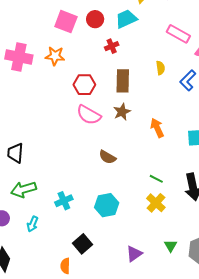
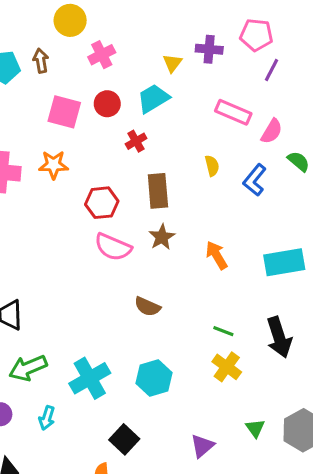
cyan cross: (64, 201) -> (90, 378), size x1.5

